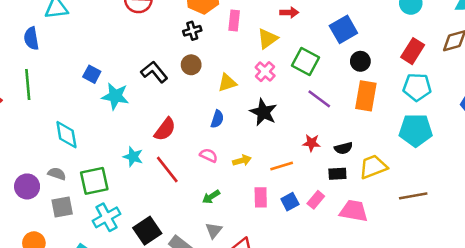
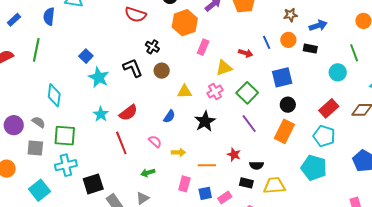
black cross: (192, 31) -> (152, 47), moved, turned 32
cyan star: (133, 157) -> (101, 114), moved

